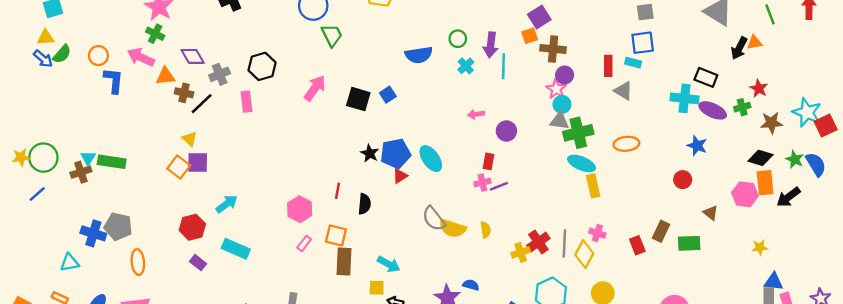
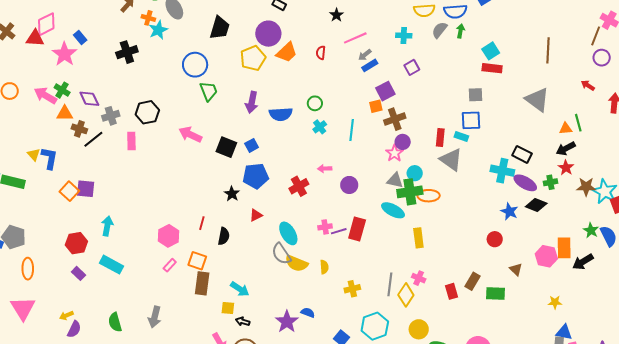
green line: (770, 14) -> (578, 123), moved
green cross: (155, 34) -> (62, 90), moved
purple arrow: (491, 45) -> (252, 102), moved
black arrow: (739, 48) -> (566, 149), moved, turned 30
brown cross: (553, 49) -> (395, 119), turned -30
blue L-shape: (114, 80) -> (49, 158), moved
pink arrow: (315, 88) -> (190, 135), turned -105
gray triangle: (623, 91) -> (451, 160), size x1.4
cyan circle: (562, 104) -> (415, 173), moved
brown star: (771, 123) -> (586, 187), moved
yellow triangle: (190, 139) -> (34, 155), moved
orange ellipse: (626, 144) -> (429, 196), moved
blue pentagon: (396, 154) -> (256, 176), moved
black diamond: (761, 158) -> (536, 205), moved
cyan ellipse: (431, 159) -> (288, 233), moved
red rectangle: (488, 161) -> (357, 229), moved, size x1.6
cyan ellipse: (582, 163) -> (393, 210), moved
cyan arrow: (227, 204) -> (107, 226), turned -48
red cross: (538, 242) -> (299, 186), moved

